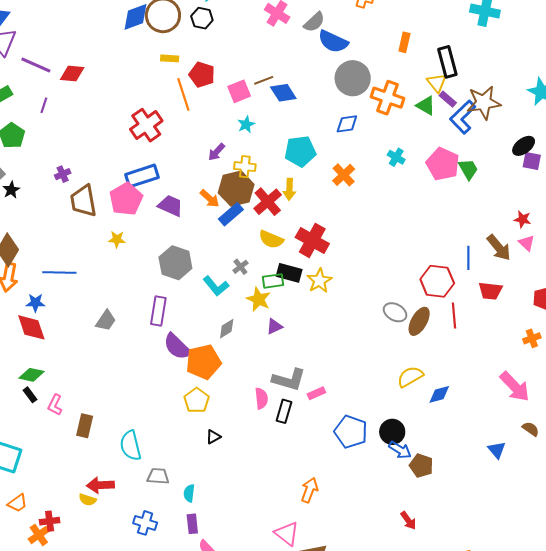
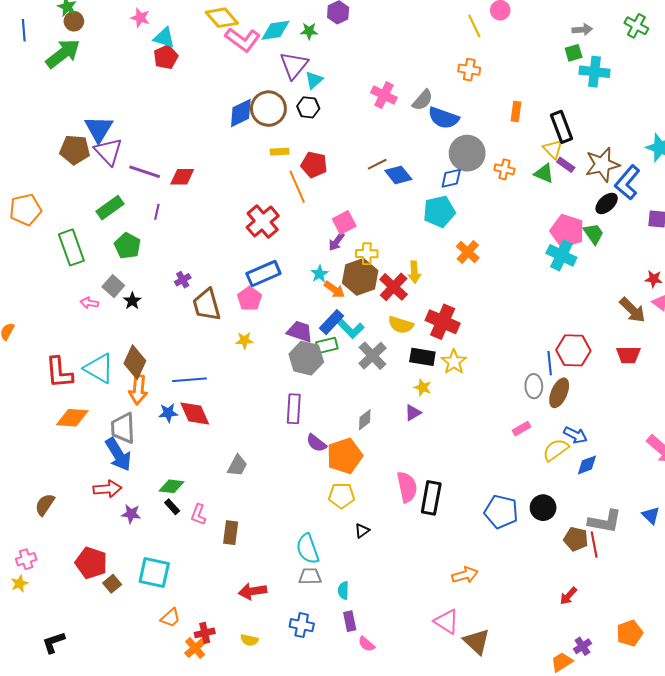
pink square: (239, 91) -> (344, 223), moved
orange cross: (387, 98) -> (504, 169), size x0.6
blue L-shape: (463, 117) -> (627, 183), moved
cyan star: (246, 124) -> (319, 274), moved
blue diamond: (347, 124) -> (451, 178), moved
black ellipse: (524, 146) -> (607, 203), moved
cyan pentagon: (300, 151) -> (439, 212), moved
cyan cross: (396, 157) -> (561, 255), moved, size x1.6
pink pentagon: (126, 199) -> (250, 299), size x0.7
purple trapezoid: (170, 206) -> (300, 331), moved
blue rectangle: (231, 214) -> (332, 322), moved
blue line: (468, 258) -> (550, 363), moved
gray cross: (240, 267) -> (372, 356), size x1.8
green rectangle: (273, 281) -> (327, 345), moved
cyan L-shape: (216, 286) -> (351, 329), moved
yellow star: (259, 299) -> (423, 387), moved, size x0.7
gray ellipse: (395, 312) -> (534, 386), turned 65
red line: (454, 316) -> (594, 545), moved
gray trapezoid: (106, 321) -> (237, 466), moved
red diamond: (31, 327) -> (195, 414), moved
purple semicircle: (177, 347) -> (316, 443), size x0.7
gray L-shape: (289, 380) -> (605, 521), moved
pink rectangle: (316, 393) -> (522, 429), moved
pink semicircle: (261, 398) -> (407, 487), size x1.4
yellow pentagon: (197, 400) -> (342, 496), turned -30
black rectangle: (284, 411) -> (431, 498), size x1.4
cyan semicircle: (131, 446) -> (308, 549), moved
blue arrow: (400, 450) -> (575, 435), moved
orange arrow: (309, 490) -> (465, 575), turned 60
yellow semicircle: (88, 500) -> (249, 640), moved
red arrow: (408, 521) -> (568, 596), turned 84

